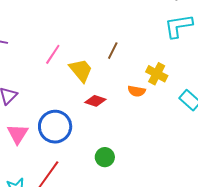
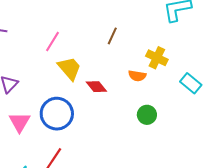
yellow trapezoid: (81, 70) -> (69, 68), moved
red diamond: (95, 101) -> (96, 87), turned 35
green circle: (105, 157) -> (147, 115), moved

